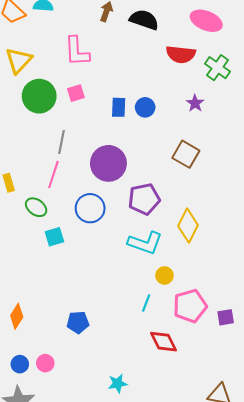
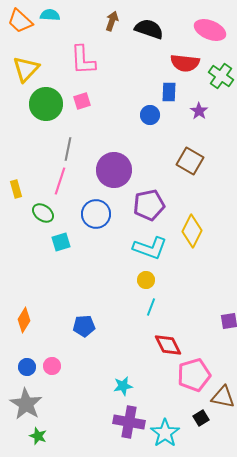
blue rectangle: (119, 107) -> (169, 92), moved
yellow circle: (164, 275) -> (146, 280), moved
pink pentagon: (190, 306) -> (194, 375), moved

